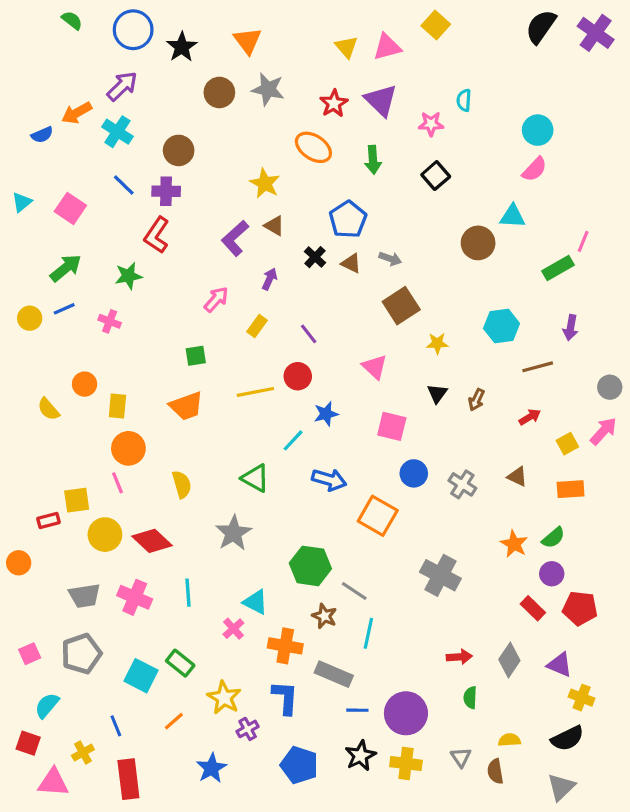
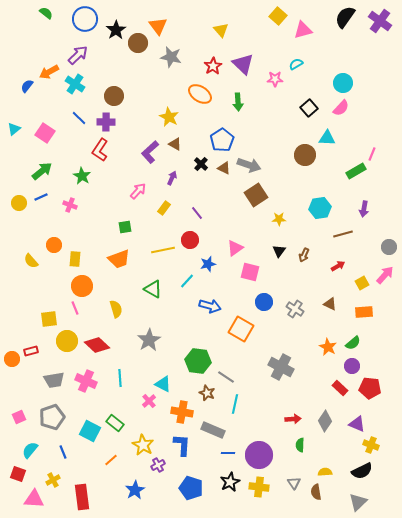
pink triangle: (387, 47) -> (303, 30), moved
brown circle: (219, 92) -> (138, 43), moved
cyan semicircle: (464, 100) -> (296, 64), turned 56
blue semicircle: (42, 135) -> (27, 86), turned 152
black square: (436, 176) -> (309, 108), moved
gray arrow: (390, 259) -> (249, 165), size x1.6
green star: (128, 276) -> (82, 176), turned -30
pink triangle: (375, 367) -> (235, 248), moved, turned 42
green triangle: (255, 478) -> (153, 289), moved
red rectangle: (48, 520) -> (31, 351), moved
blue line: (116, 726) -> (63, 452), moved

